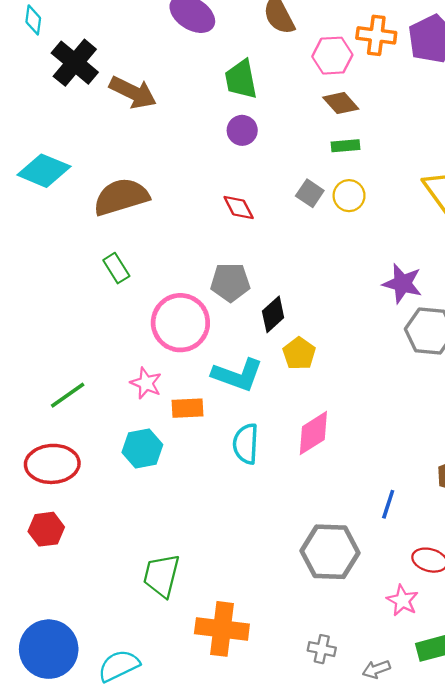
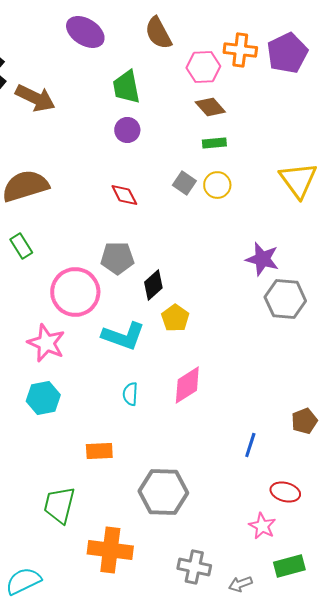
pink star: (146, 383) -> (46, 343), size x1.4
orange rectangle: (188, 408) -> (99, 451), moved
cyan semicircle: (246, 444) -> (130, 394), size x0.7
gray hexagon: (330, 552) -> (163, 492), moved
gray cross: (322, 649) -> (194, 567), size x1.4

